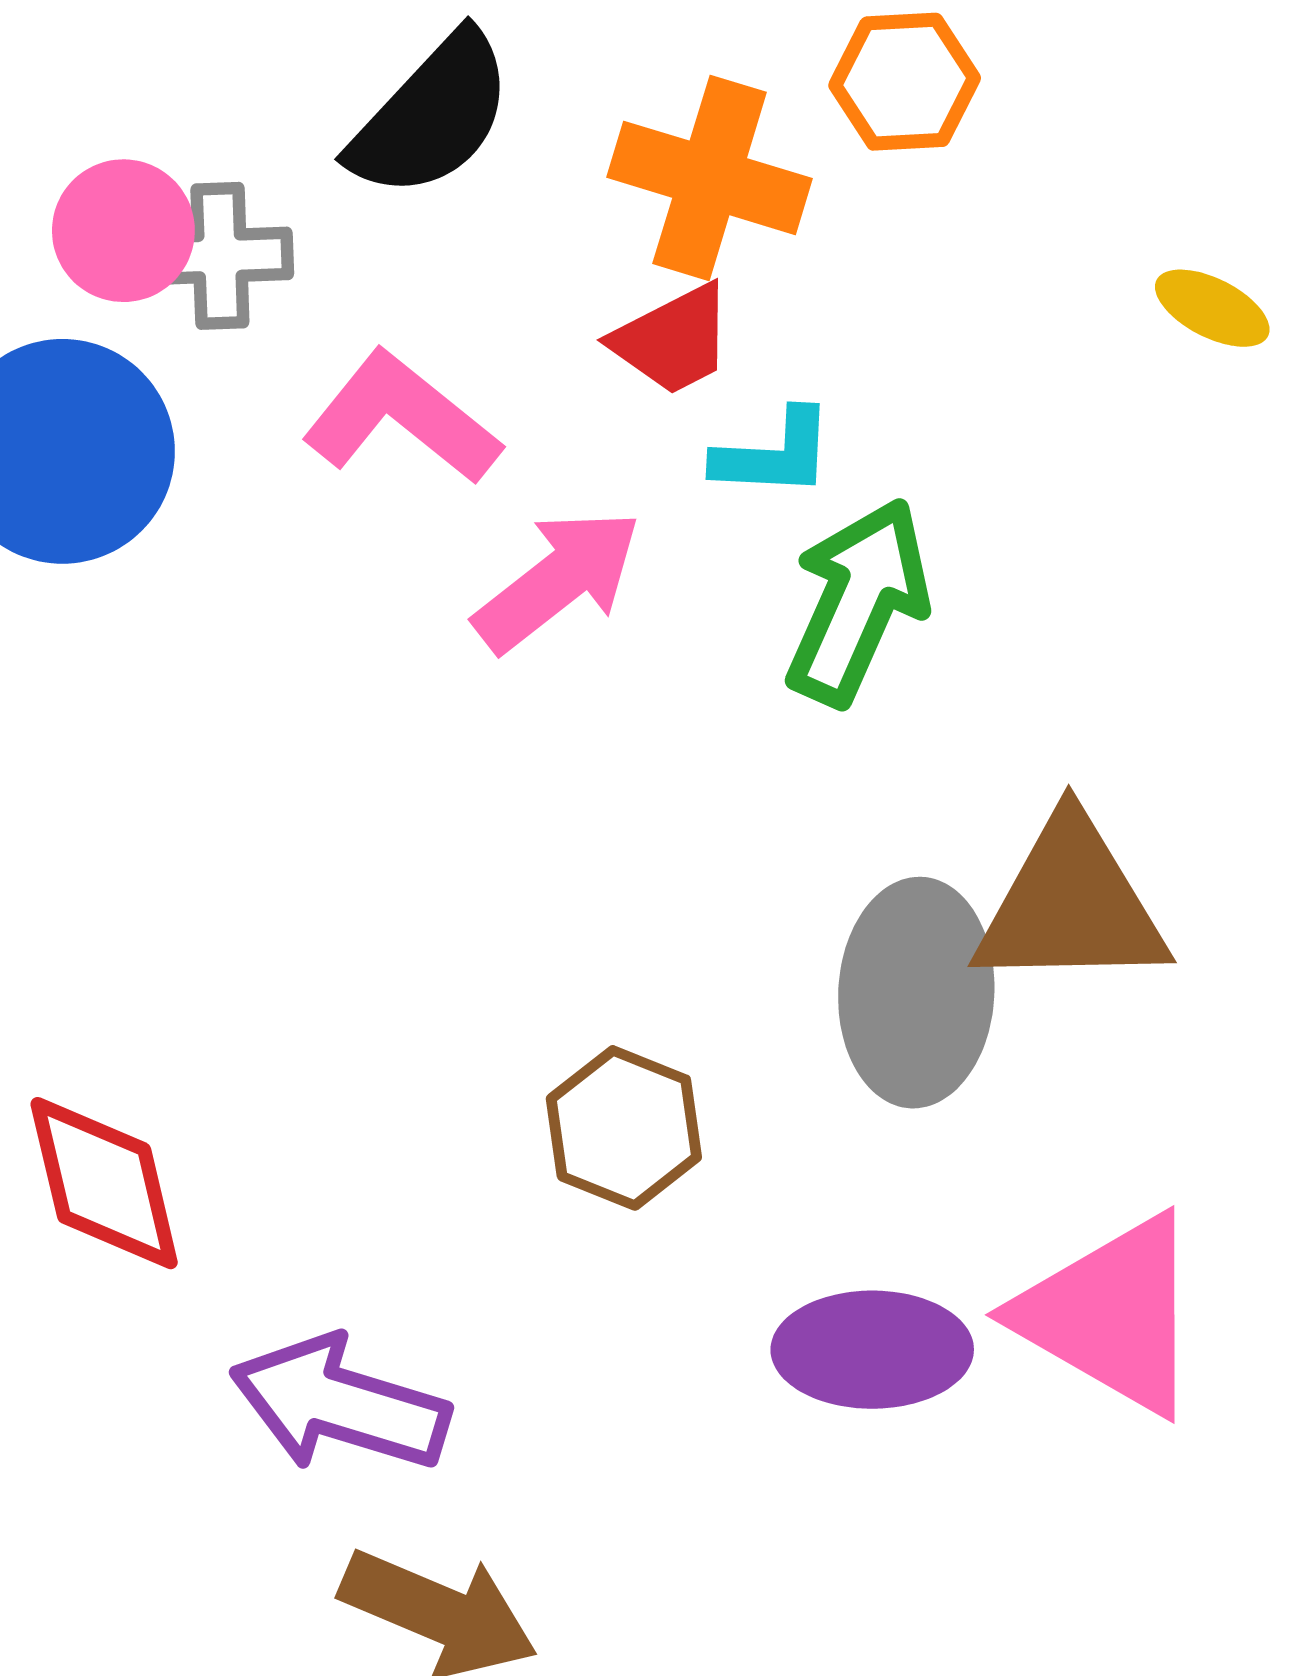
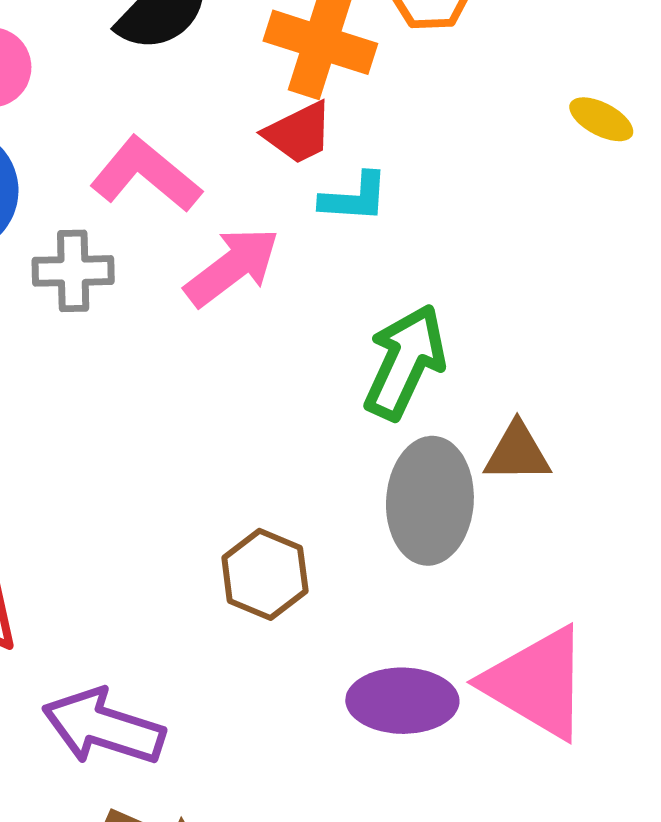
gray cross: (220, 256) -> (73, 271), moved
green arrow: (858, 602) -> (405, 362), moved
brown triangle: (1071, 905) -> (517, 453), size x0.6

